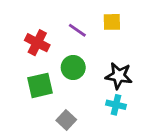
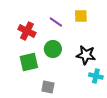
cyan cross: (116, 105) -> (96, 76), moved
gray square: (66, 120) -> (48, 87), turned -32

